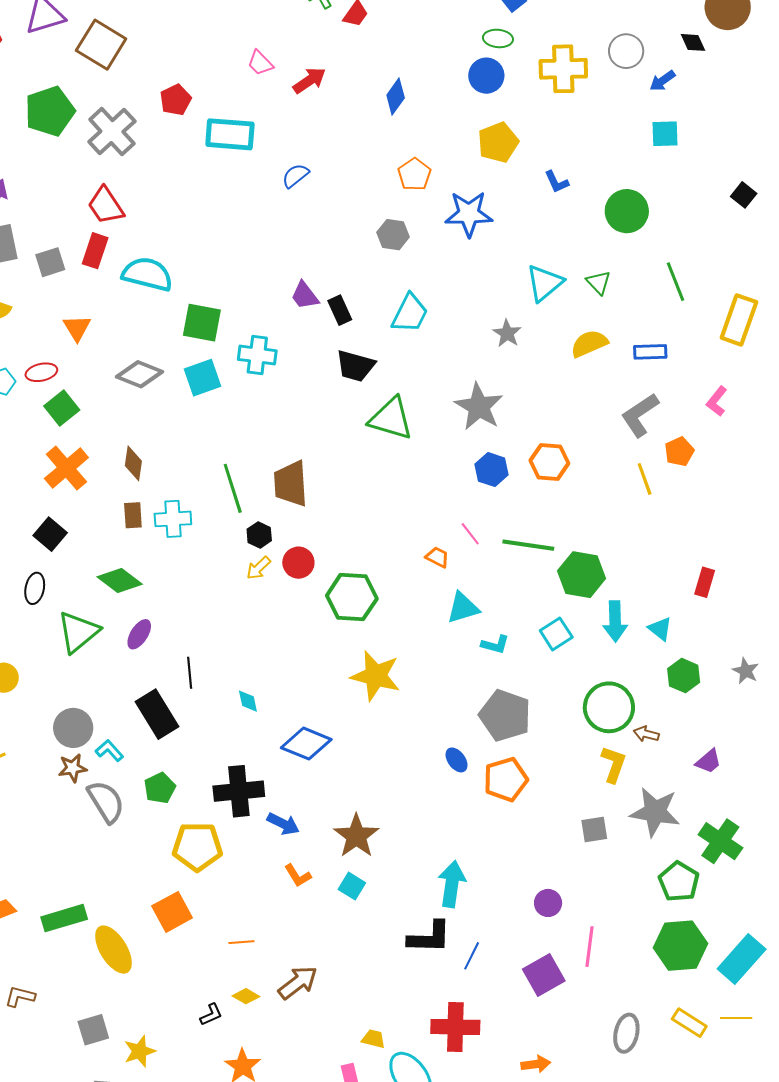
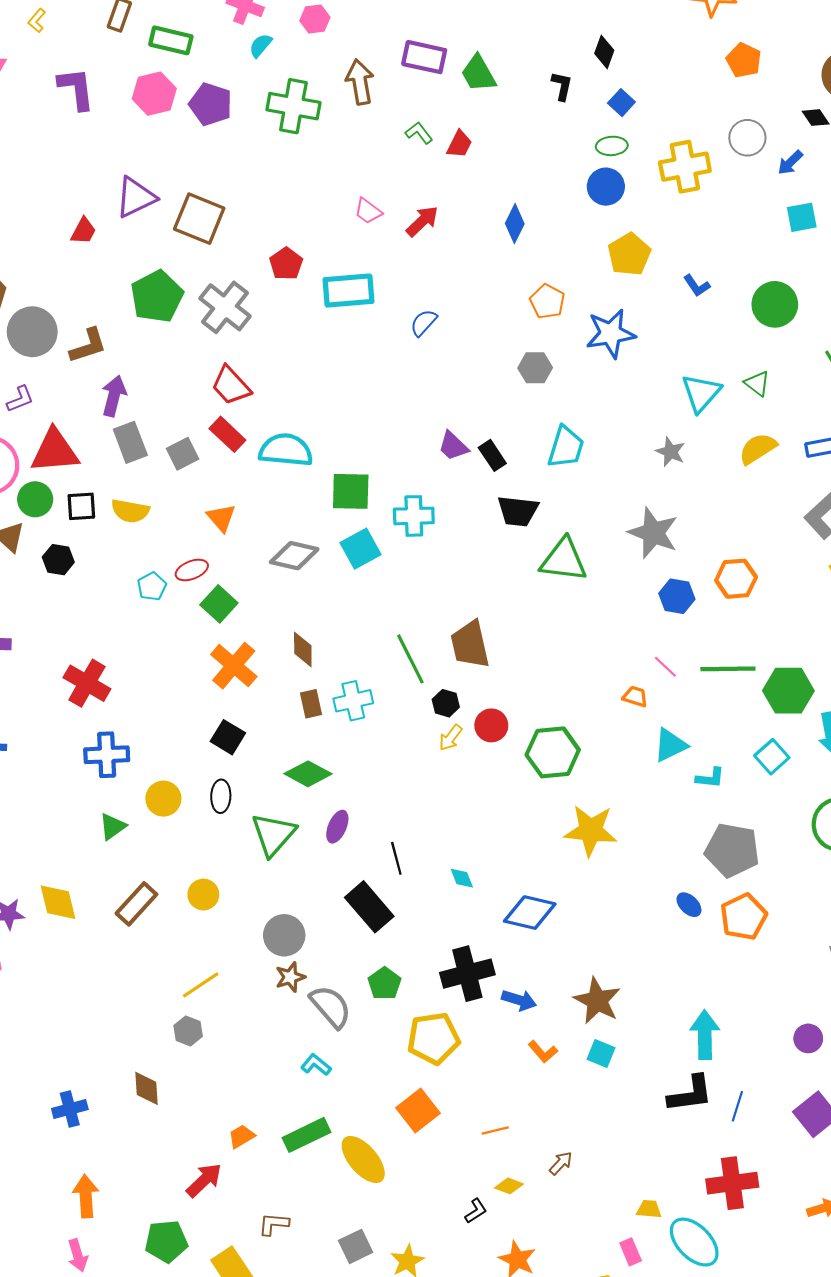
red rectangle: (95, 251) -> (227, 434), turned -56
cyan L-shape: (109, 751) -> (316, 1065), moved
brown arrow: (298, 983) -> (561, 1163), size x0.6

